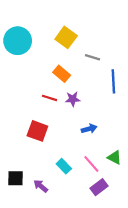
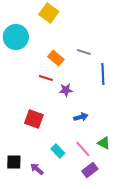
yellow square: (66, 37) -> (49, 13), moved
orange rectangle: (62, 74) -> (56, 58), moved
red line: (50, 98) -> (46, 78), moved

